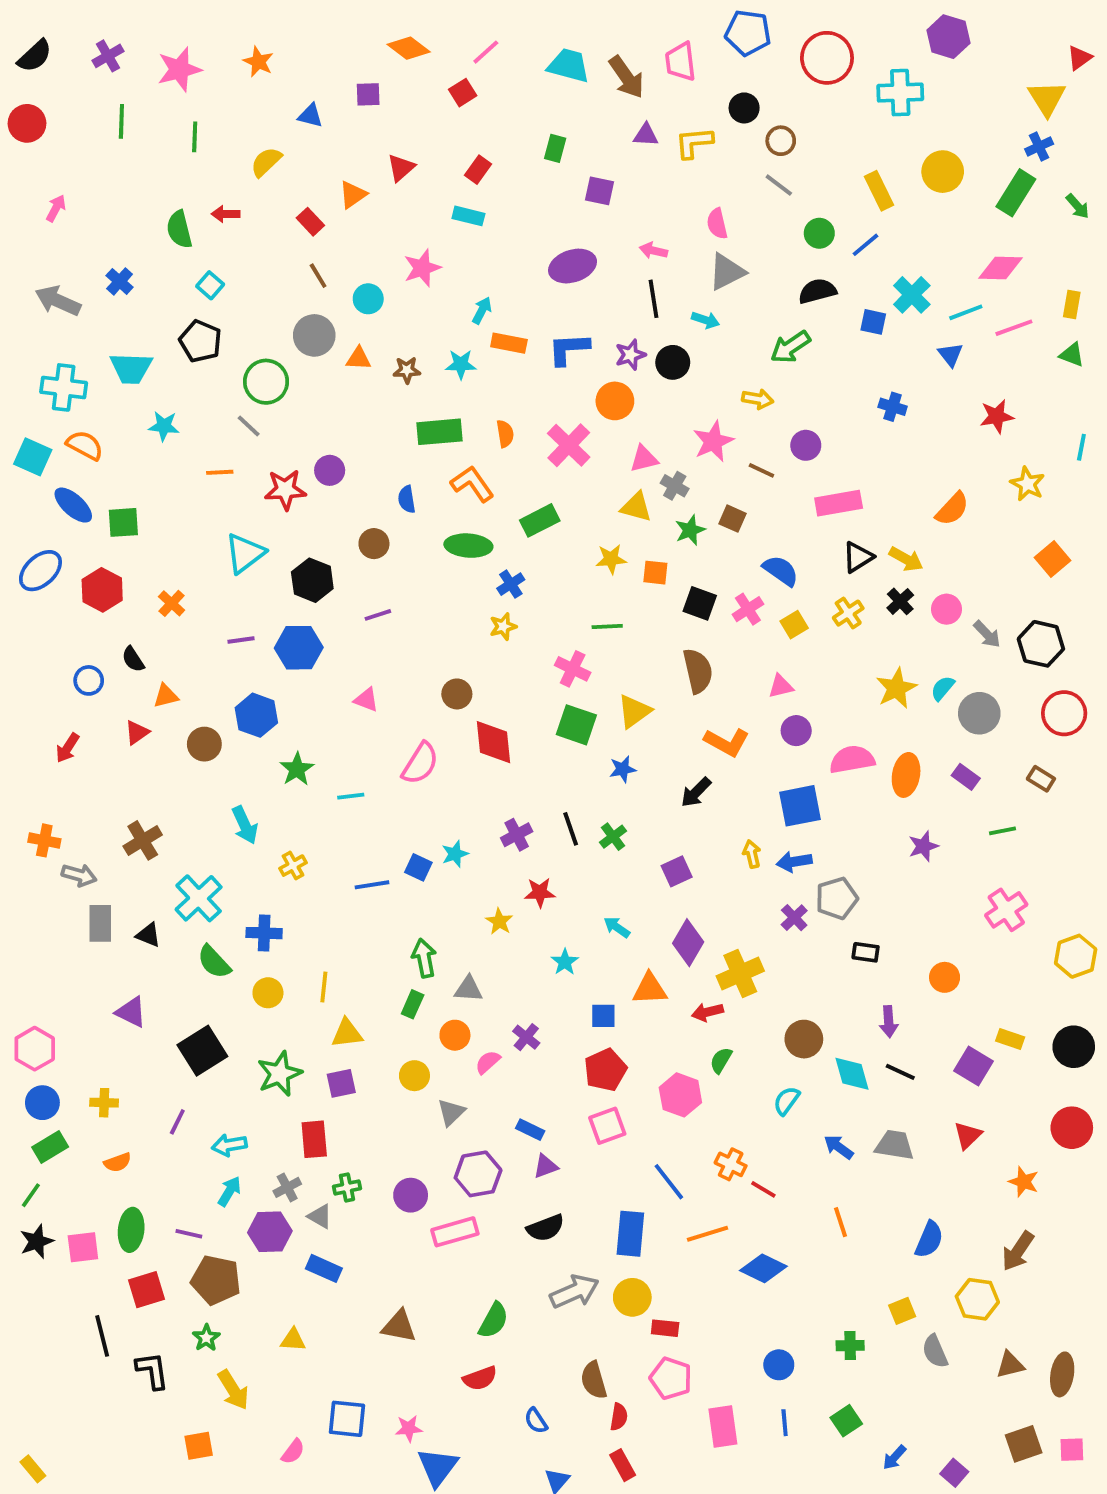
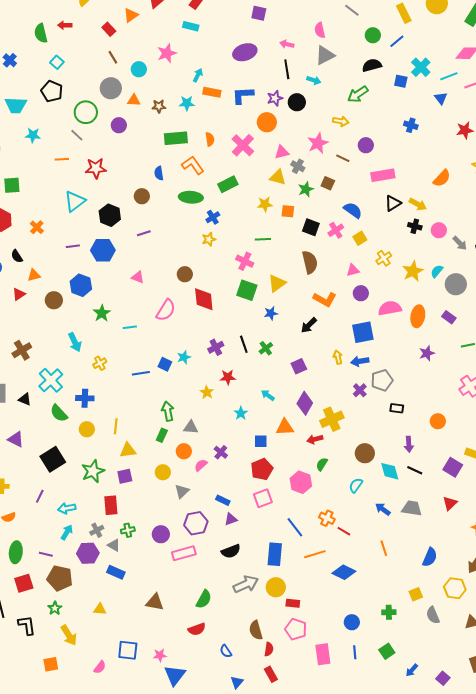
purple circle: (330, 470) -> (119, 125), moved
black cross: (900, 601) -> (415, 226), turned -32
yellow cross: (848, 613) -> (384, 258), moved

